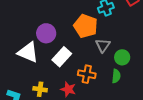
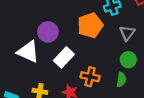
orange pentagon: (86, 26) -> (90, 25), turned 30
gray triangle: (103, 45) -> (127, 33), moved

